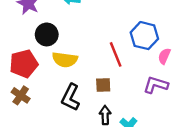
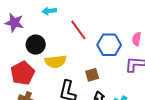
blue hexagon: (144, 36) -> (109, 45), moved
red line: (116, 54) -> (78, 30), moved

